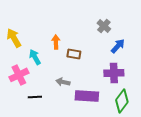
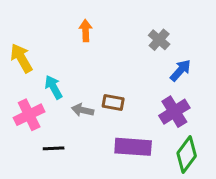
orange arrow: (56, 42) -> (86, 31), moved
brown rectangle: (74, 54) -> (113, 102), moved
purple cross: (114, 73) -> (174, 112), turned -30
gray arrow: (63, 82) -> (83, 110), moved

